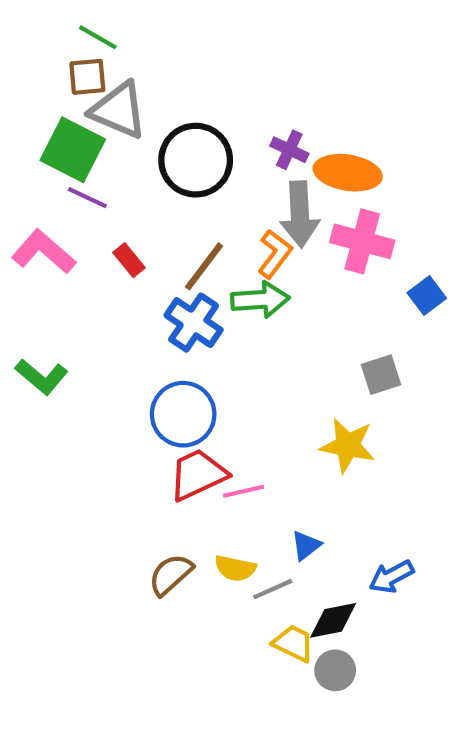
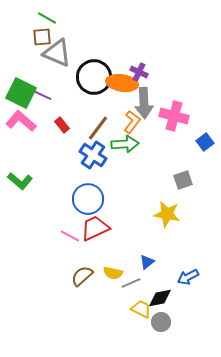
green square: (73, 150) -> (21, 93), moved
orange ellipse: (348, 173) -> (122, 83), moved
pink line: (244, 491) -> (70, 236), moved, turned 42

